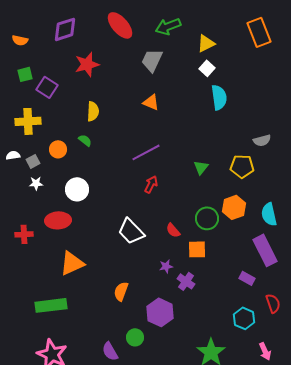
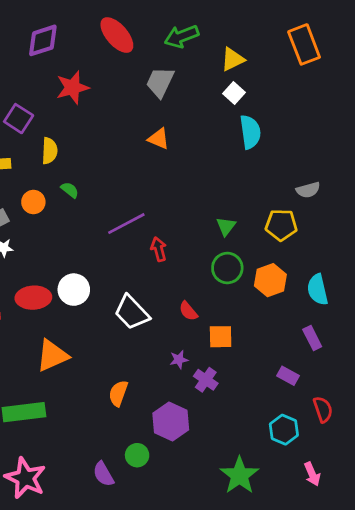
yellow semicircle: (93, 111) -> (50, 151), moved
purple line: (146, 152) -> (126, 224), moved
red arrow: (151, 184) -> (159, 249), turned -42
white circle: (77, 189) -> (74, 290), moved
green circle: (207, 218) -> (227, 268), moved
purple rectangle: (265, 250) -> (312, 338), size x0.6

